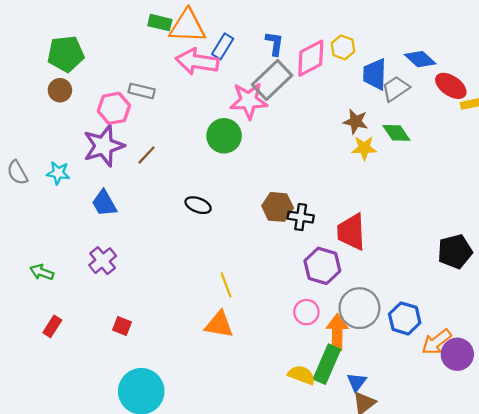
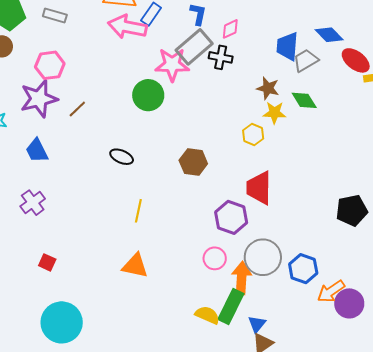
yellow hexagon: (343, 47) -> (253, 134), moved
pink diamond: (311, 58) -> (230, 29), size x0.6
gray rectangle: (142, 91) -> (55, 15), moved
black cross: (301, 217) -> (221, 57), moved
yellow line: (226, 285) -> (138, 211), moved, turned 30

